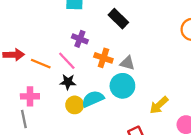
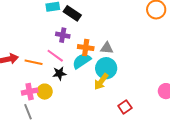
black rectangle: (118, 19) -> (72, 13), moved
cyan semicircle: (93, 99) -> (82, 61), moved
yellow circle: (75, 105) -> (45, 92), moved
yellow arrow: (159, 105) -> (101, 82), moved

